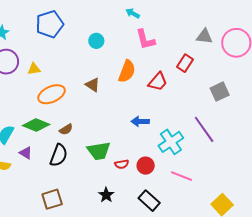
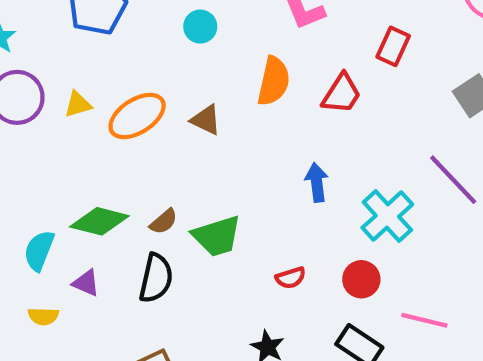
orange ellipse: (52, 94) -> (137, 116), moved
blue arrow: (140, 121) -> (317, 182), turned 90
green trapezoid: (99, 151) -> (217, 236), moved
red circle: (146, 166) -> (361, 279), moved
pink line: (181, 176) -> (424, 320), moved

